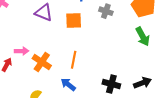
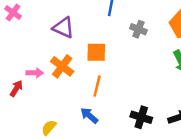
orange square: (74, 21) -> (96, 52), moved
orange cross: (42, 62) -> (62, 66), moved

